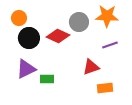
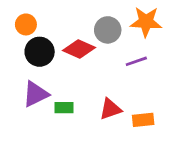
purple line: (110, 45) -> (136, 61), moved
red triangle: (91, 67) -> (110, 109), moved

